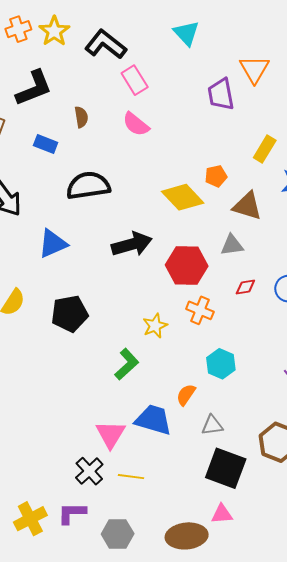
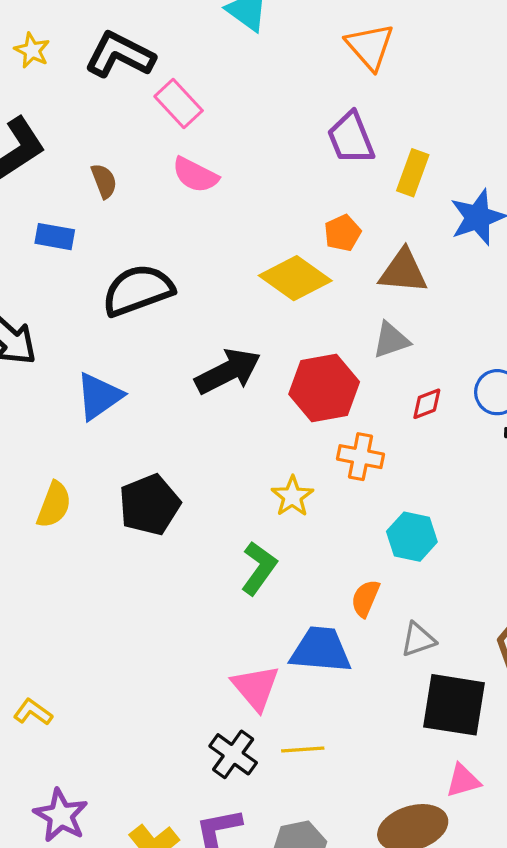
yellow star: (54, 31) -> (32, 50), size x0.7
purple trapezoid: (221, 94) -> (351, 138), moved

